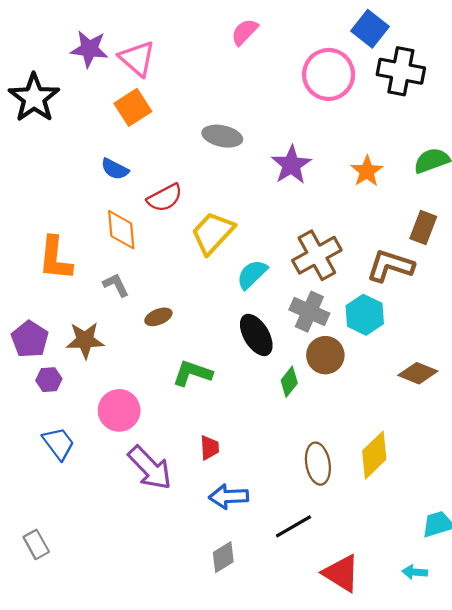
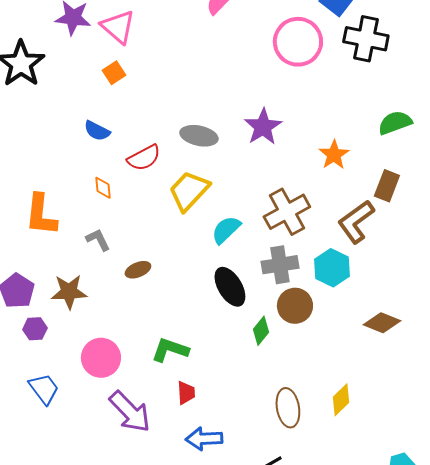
orange square: (133, 107) -> (114, 73), size x0.7
gray ellipse: (222, 136) -> (199, 136), moved
orange star: (367, 171) -> (334, 155), moved
orange diamond: (121, 230) -> (103, 188), size x0.6
brown L-shape: (390, 266) -> (356, 222), turned -54
gray cross: (309, 312) -> (280, 265), turned -33
green L-shape: (192, 373) -> (170, 350), moved
yellow diamond: (374, 455) -> (341, 400), size x0.7

